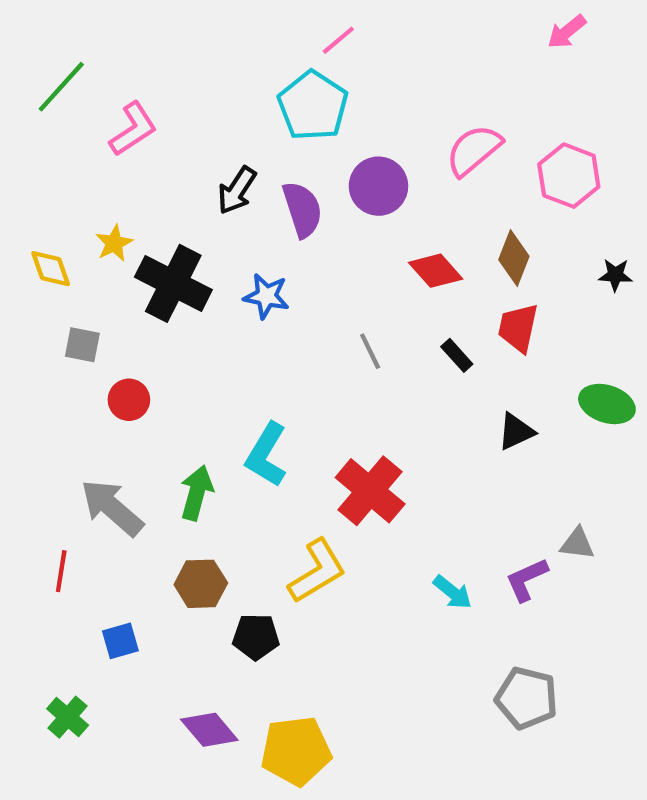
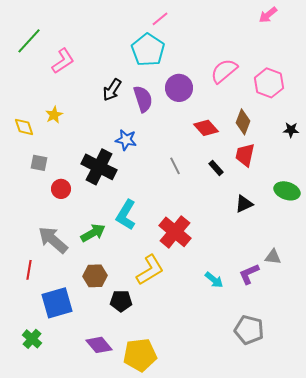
black cross: (173, 283) -> (99, 167), moved
green arrow: (197, 493) -> (93, 233), turned 45
blue square: (120, 641) -> (57, 303), size x1.8

